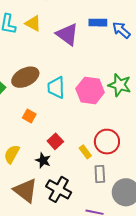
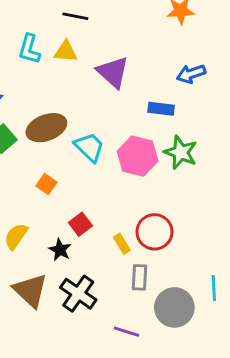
yellow triangle: (33, 23) -> (66, 51), turned -30
blue rectangle: (98, 23) -> (161, 109), moved
blue arrow: (121, 30) -> (191, 74), turned -66
cyan trapezoid: (56, 88) -> (89, 147), turned 130

